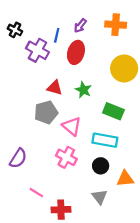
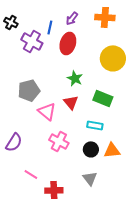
red triangle: (55, 88) -> (71, 102), moved, turned 35
gray pentagon: (46, 112) -> (29, 90), moved
pink triangle: (72, 126) -> (47, 111), moved
cyan rectangle: (105, 140) -> (95, 125), size x0.7
orange triangle: (125, 179) -> (112, 150), moved

